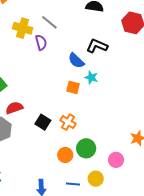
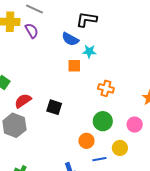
orange cross: (68, 122) -> (106, 88), moved
orange circle: (65, 155) -> (86, 141), moved

